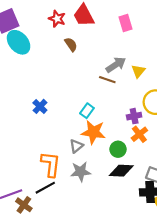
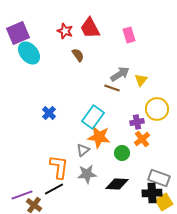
cyan rectangle: (87, 111) -> (93, 117), size x1.6
black diamond: (121, 171) -> (117, 184), moved

